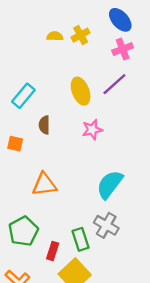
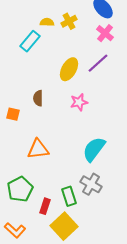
pink cross: (123, 49) -> (105, 33), turned -30
yellow ellipse: (81, 91) -> (69, 69), turned 50
cyan rectangle: (23, 96) -> (30, 41), moved

